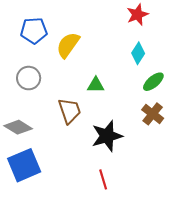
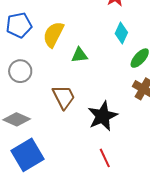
green triangle: (96, 85) -> (79, 55), moved

